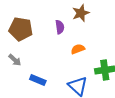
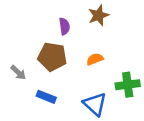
purple semicircle: (60, 27) -> (64, 26), moved
brown pentagon: (21, 29) -> (52, 57), moved

